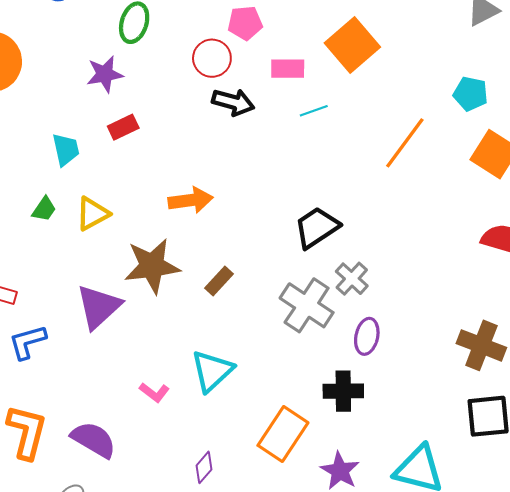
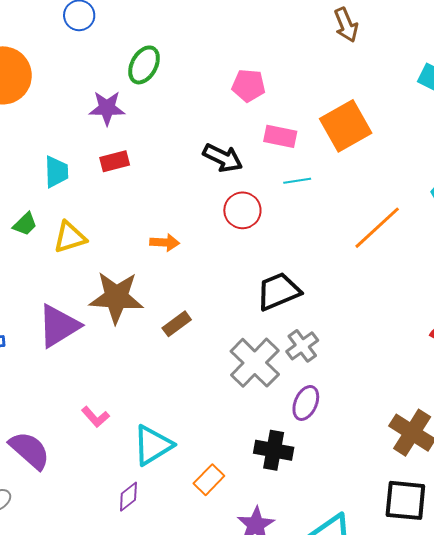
red circle: (212, 58) -> (242, 210), moved
orange arrow: (191, 200) -> (165, 242), size x0.7
cyan triangle: (212, 371) -> (153, 445), moved
orange rectangle: (283, 434) -> (209, 480), size x0.6

